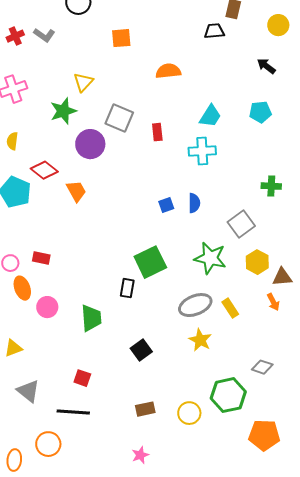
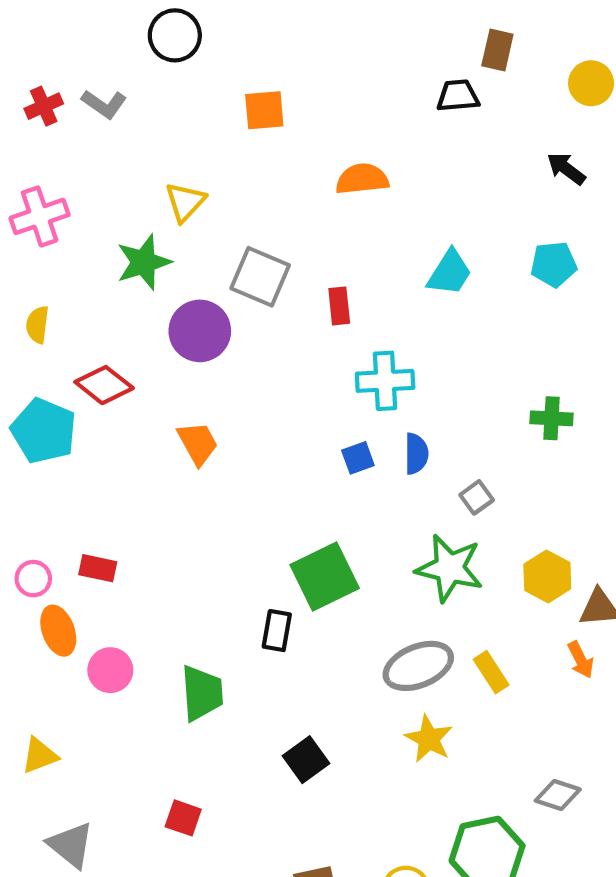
cyan cross: (202, 151) -> (385, 381), moved
green cross: (271, 186) -> (552, 418), moved
orange trapezoid: (76, 191) -> (198, 443), moved
gray square: (241, 224) -> (477, 497), moved, size x0.6

